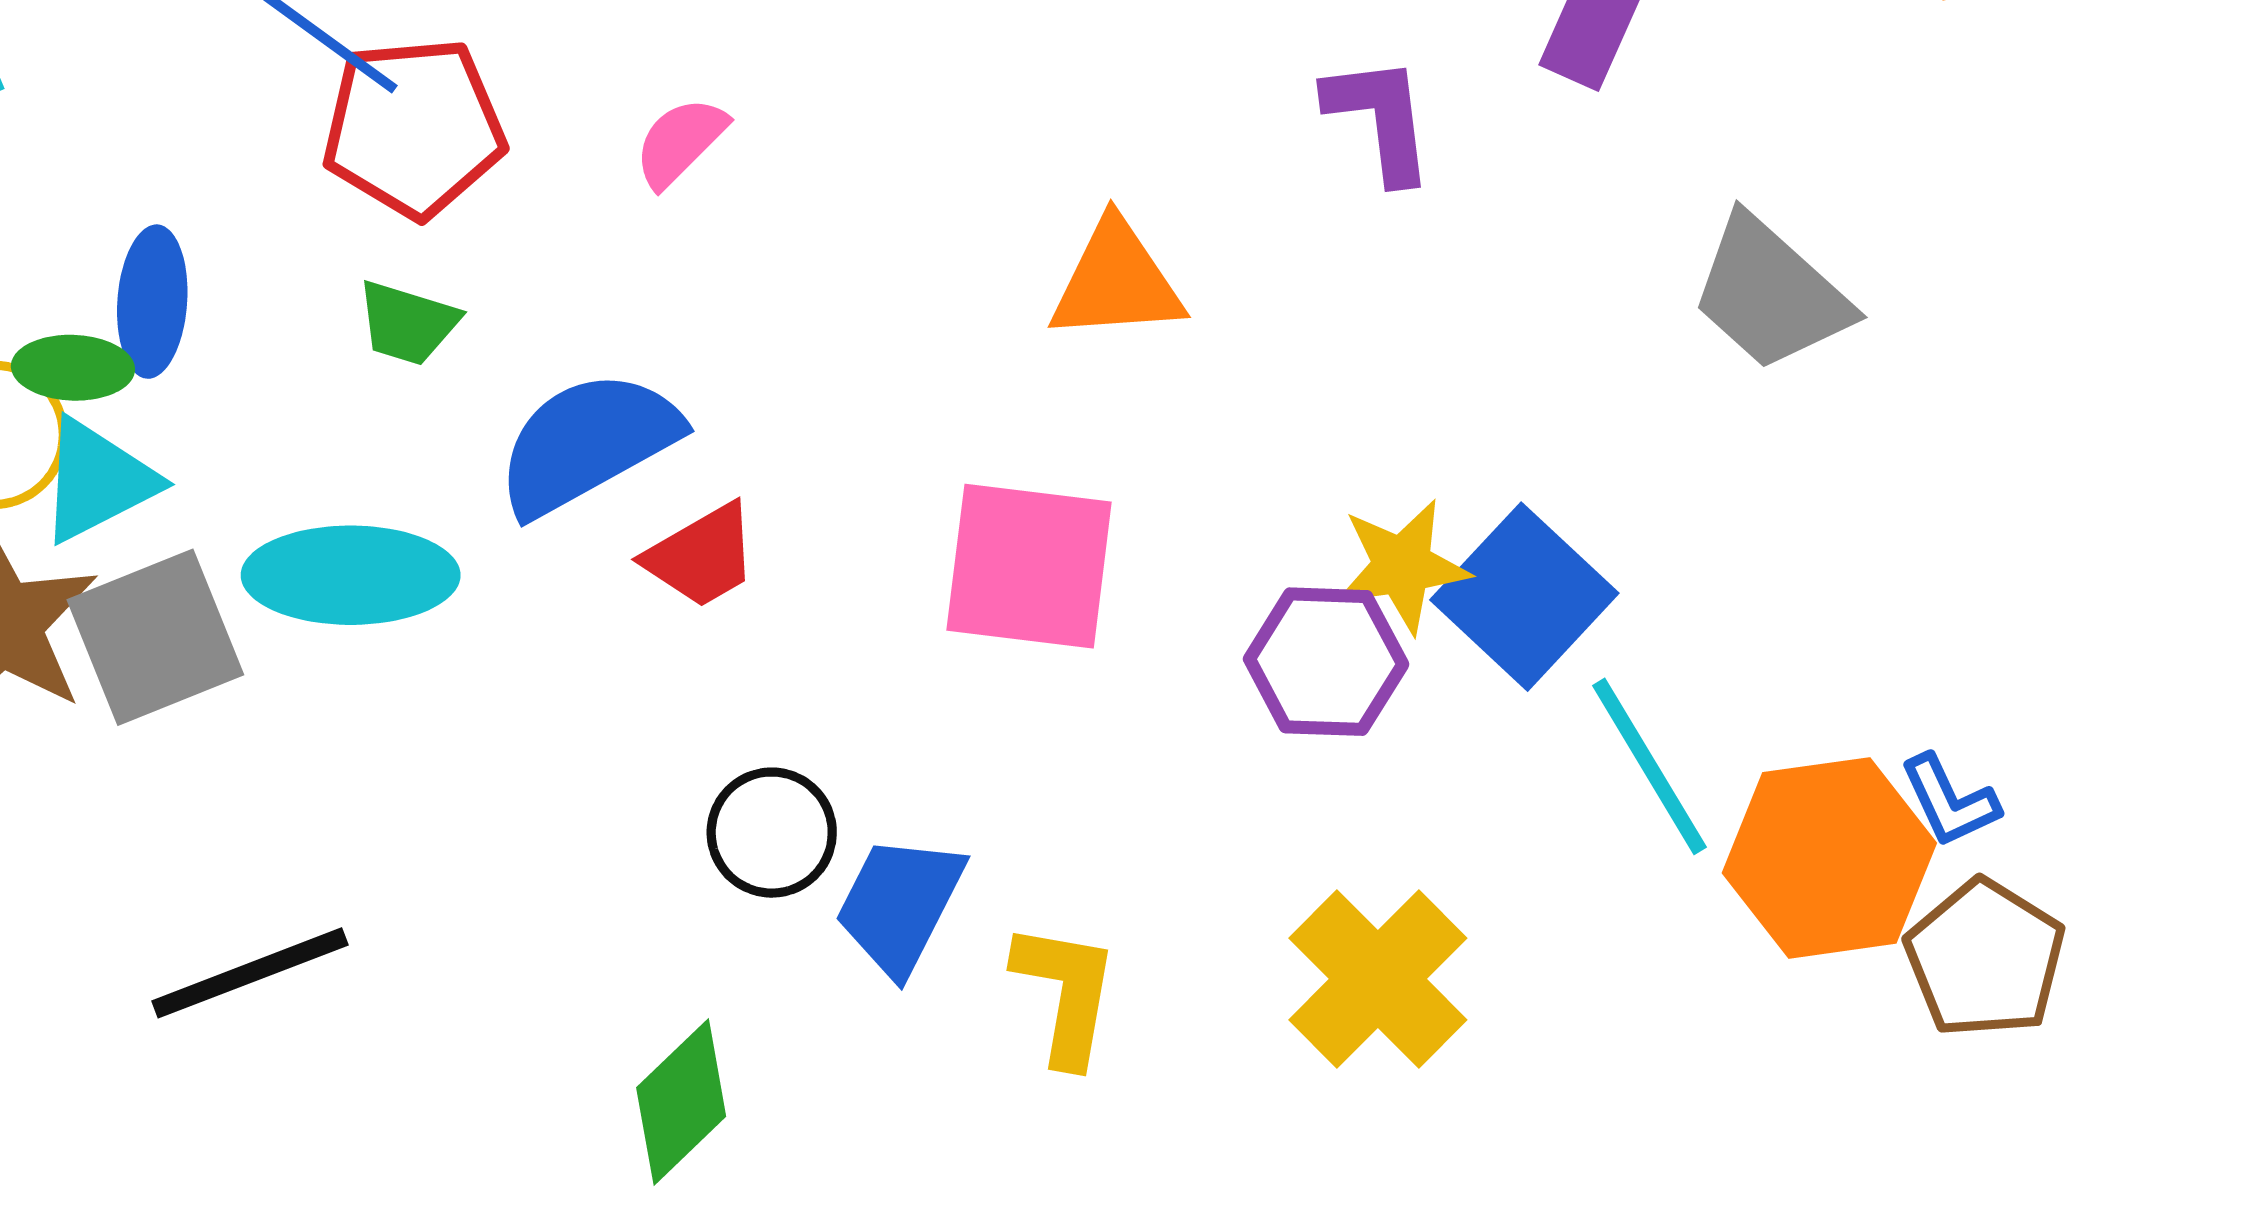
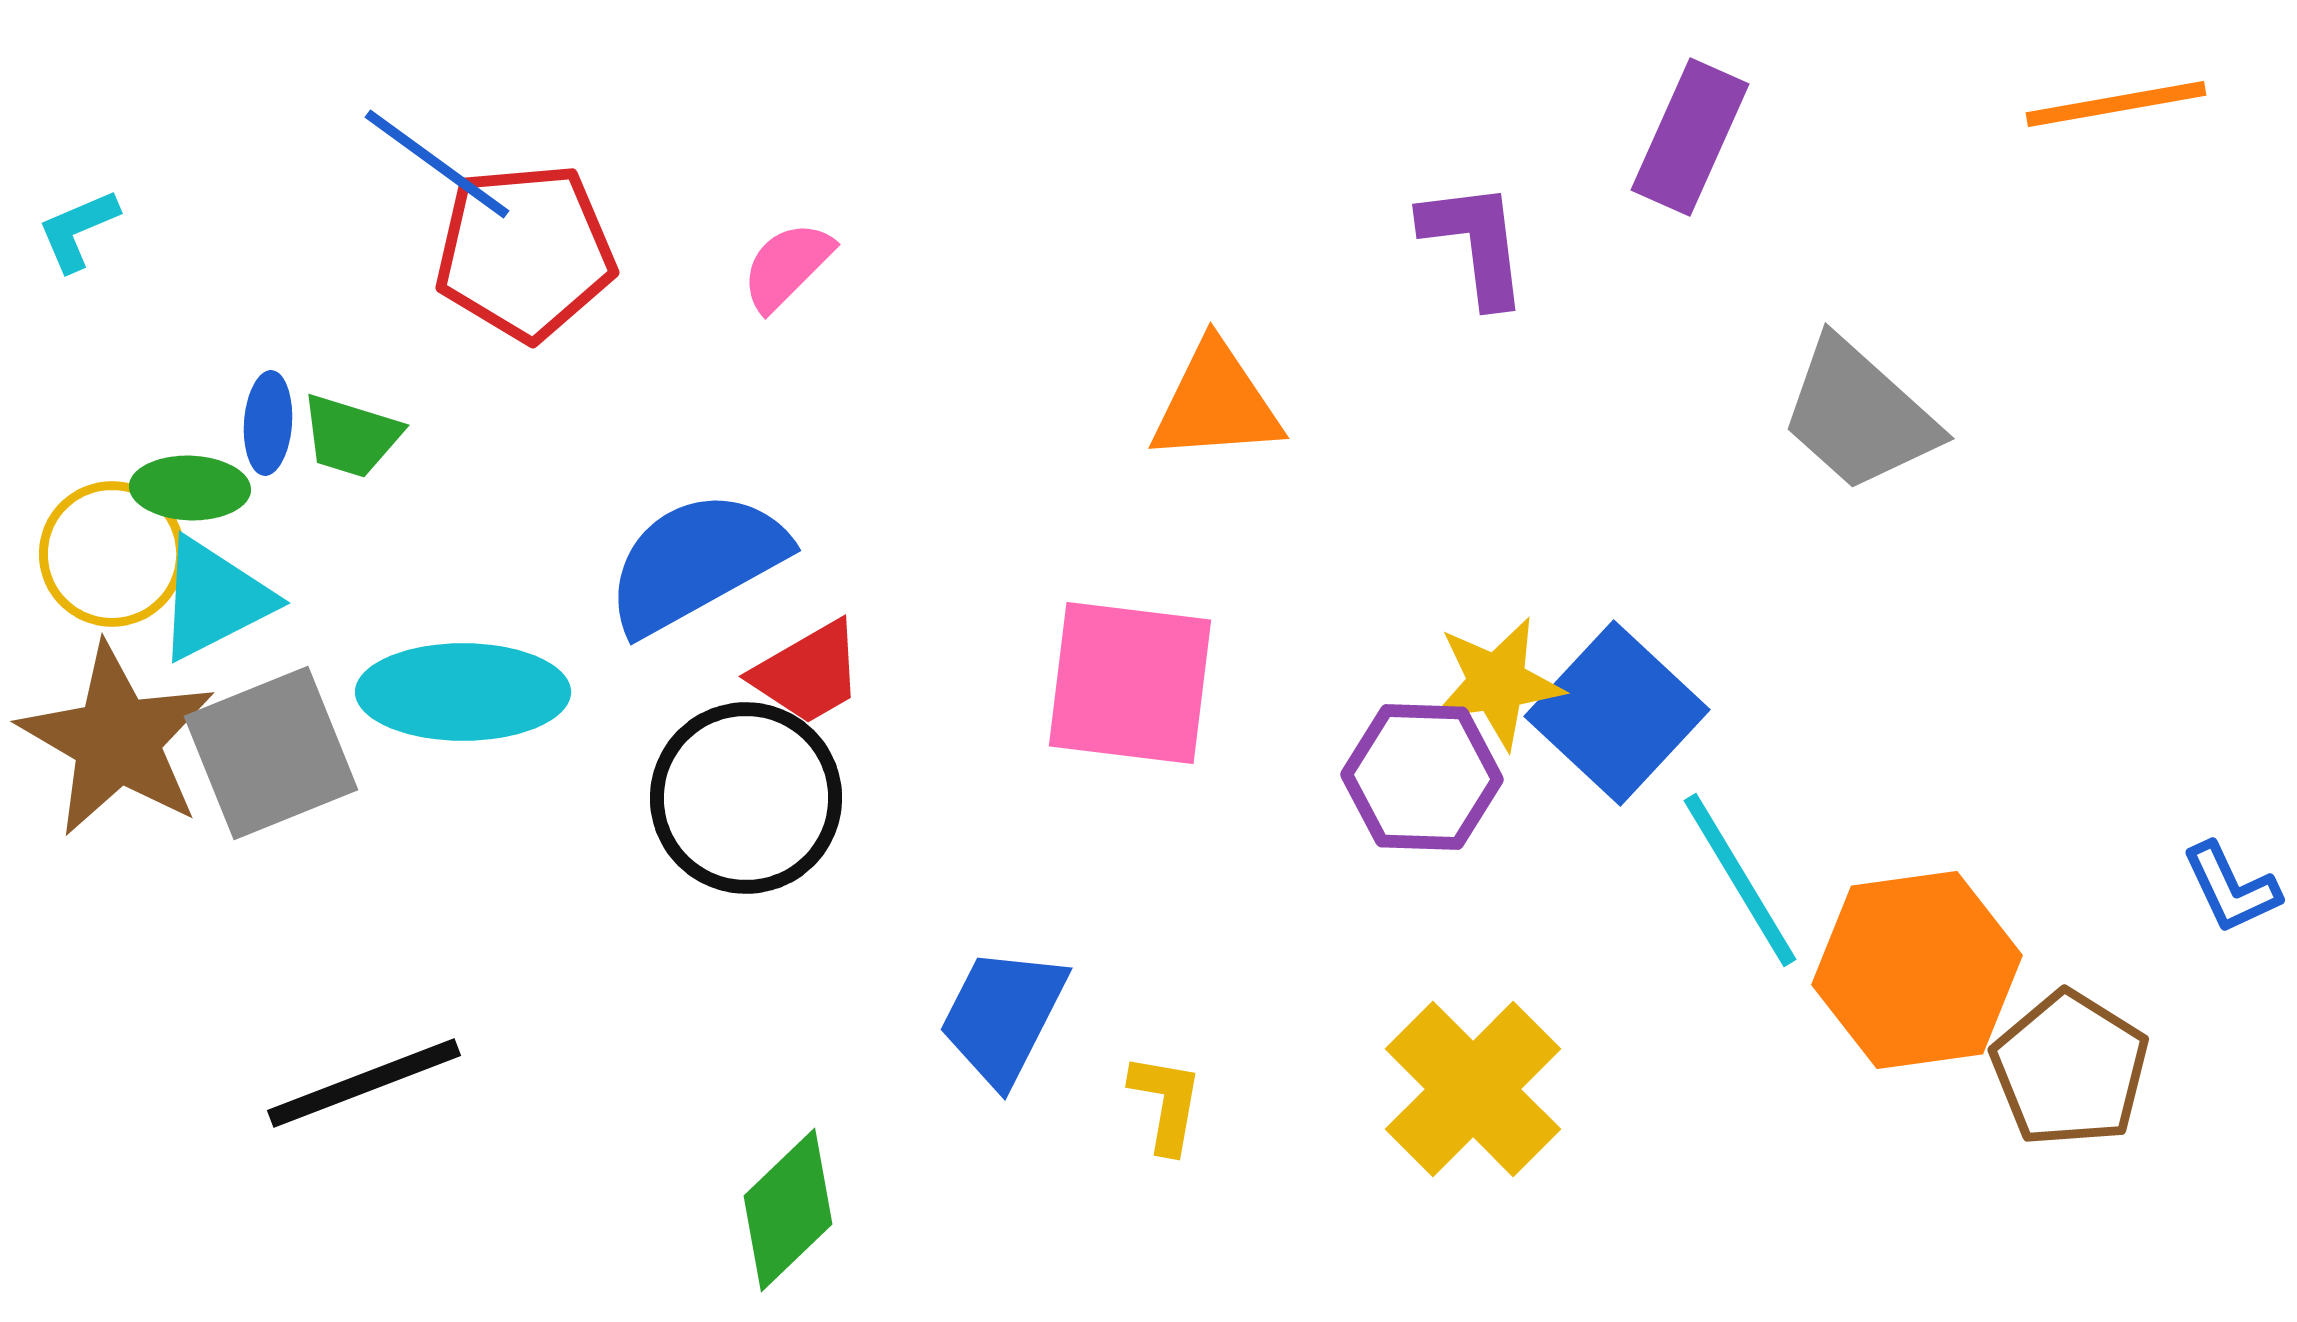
blue ellipse: (152, 302) -> (268, 423), size x0.7
green trapezoid: (408, 323) -> (351, 436), moved
blue L-shape: (1949, 801) -> (2231, 888), moved
black circle: (772, 833) -> (746, 798), moved, size x1.5
yellow L-shape: (1066, 993) -> (1166, 1103), size x0.7

